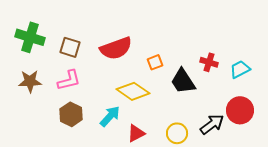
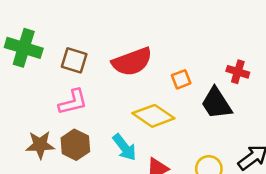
red cross: (209, 62) -> (238, 72), moved
brown star: (30, 81) -> (40, 145), moved
cyan arrow: (110, 116) -> (124, 147), turned 100

